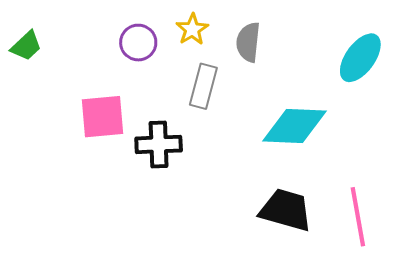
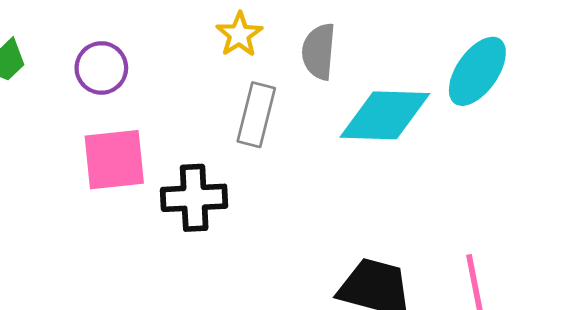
purple circle: (138, 43) -> (101, 68), moved
cyan diamond: (295, 126) -> (385, 115), moved

